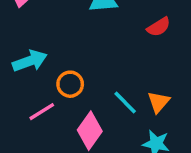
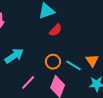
red semicircle: (159, 27) -> (56, 30), moved
orange circle: (70, 84) -> (53, 62), moved

